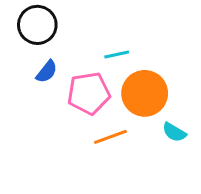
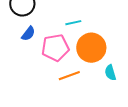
cyan semicircle: (174, 132) -> (110, 73), turned 42

